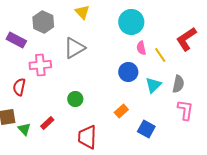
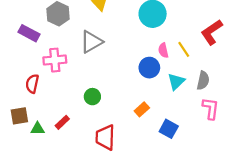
pink semicircle: (141, 48) -> (163, 50), moved
green triangle: (24, 129) -> (38, 129), turned -48

